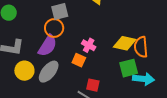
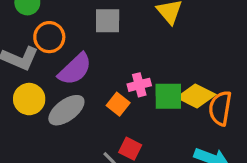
orange circle: (54, 28) -> (49, 37), moved
pink cross: (89, 45) -> (139, 85), turned 32
green square: (129, 68) -> (168, 96), moved

